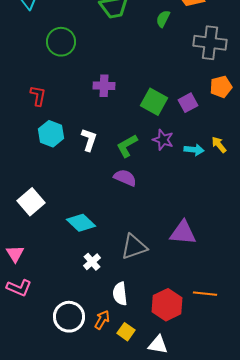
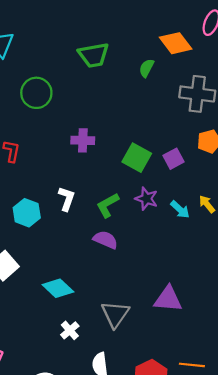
cyan hexagon: (51, 134) -> (27, 213), moved
cyan arrow: (194, 150) -> (180, 209), turned 36
gray triangle: (134, 247) -> (115, 314), turned -36

